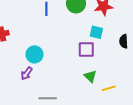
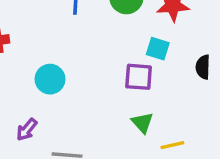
purple arrow: (27, 73) -> (27, 130), moved

